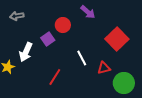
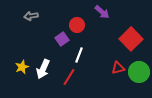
white arrow: (26, 52) -> (43, 69), moved
white line: (82, 58) -> (79, 55), moved, turned 49
green circle: (124, 83) -> (139, 72), moved

